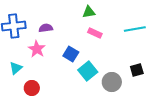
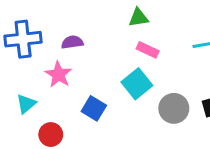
blue square: (71, 54) -> (94, 108), moved
cyan square: (88, 71) -> (137, 84), moved
gray circle: (112, 82) -> (174, 108), moved

